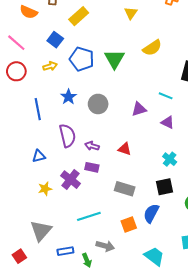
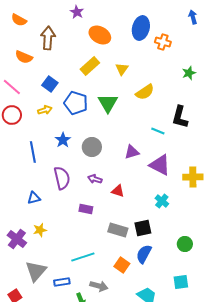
yellow triangle: (131, 13) -> (122, 69), moved
yellow rectangle: (79, 16) -> (90, 66), moved
cyan line: (166, 96) -> (158, 131), moved
purple triangle: (168, 122) -> (160, 165), size x1.6
purple arrow: (92, 146) -> (95, 179), moved
purple cross: (71, 180) -> (17, 239), moved
black square: (164, 187) -> (143, 228), moved
orange square: (129, 225) -> (122, 265), turned -35
blue rectangle: (65, 251) -> (62, 282), moved

